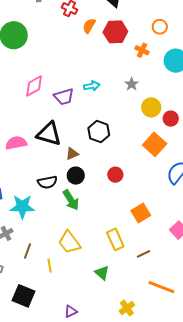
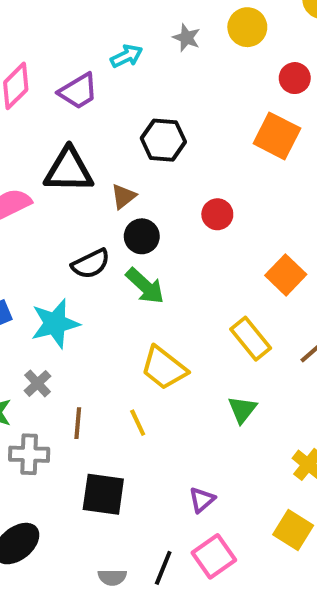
gray star: (132, 84) -> (186, 38), moved
yellow circle: (151, 107) -> (247, 27), moved
brown line: (28, 251) -> (78, 423), moved
green triangle: (102, 273) -> (242, 410), turned 42

